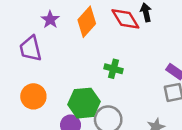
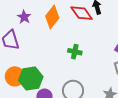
green hexagon: (84, 103) -> (31, 79), moved

